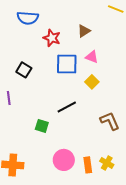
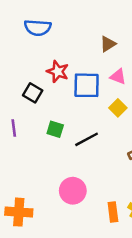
red star: (52, 38) -> (58, 72), moved
green square: (42, 126) -> (55, 129), moved
pink circle: (64, 160) -> (73, 191), moved

